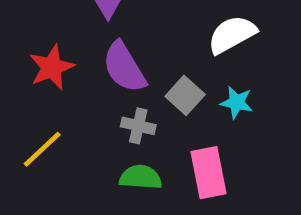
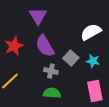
pink rectangle: (209, 173) -> (95, 91), moved

